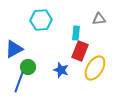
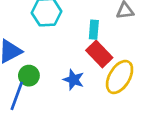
red rectangle: (80, 51) -> (99, 54), turned -66

